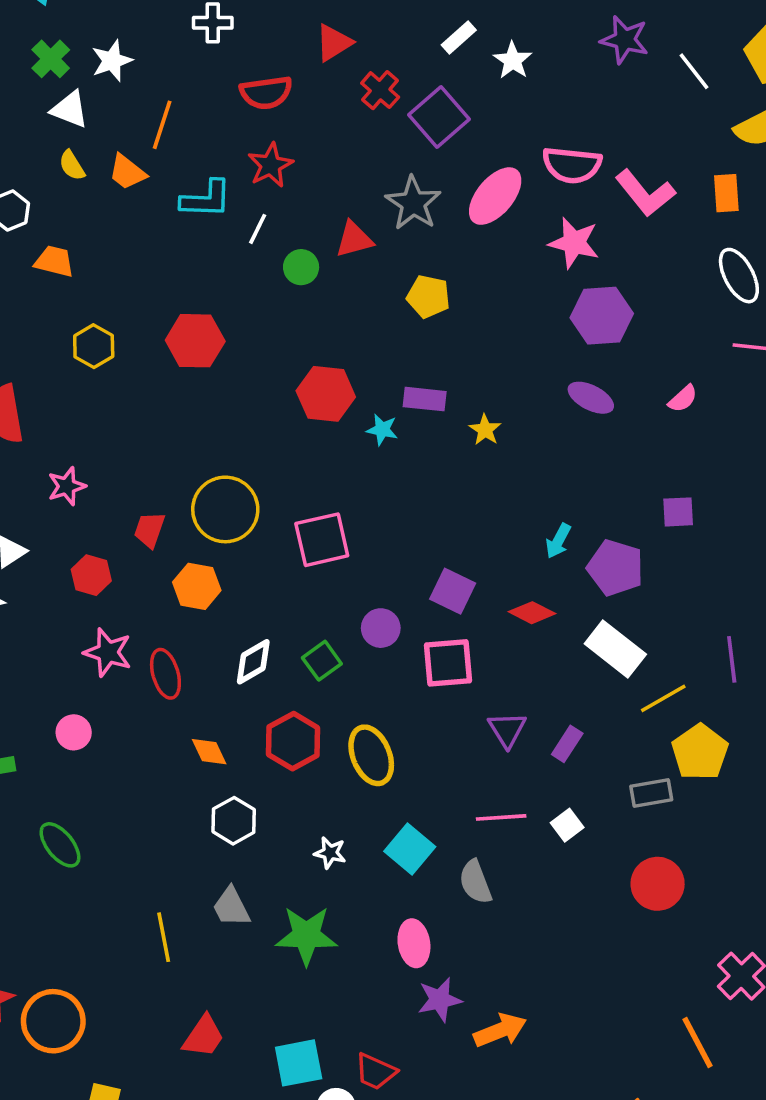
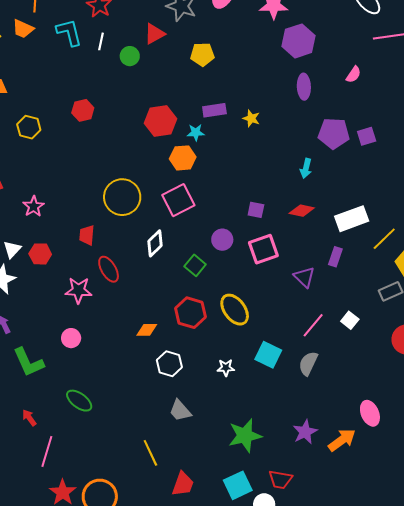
cyan L-shape: (206, 199) -> (69, 32), turned -92
red hexagon: (195, 341) -> (83, 110), size x0.7
purple ellipse: (591, 398) -> (304, 87), turned 75
red trapezoid: (149, 530) -> (87, 235), moved
purple pentagon: (615, 568) -> (334, 133), moved
red hexagon: (91, 575) -> (40, 254), moved
orange hexagon: (197, 586) -> (183, 158), moved
purple square: (453, 591) -> (256, 210), size x0.7
white rectangle: (615, 649) -> (352, 219), turned -44
white diamond: (253, 662) -> (155, 243), moved
red ellipse: (165, 674) -> (109, 269), moved
purple rectangle: (567, 744) -> (335, 257), moved
orange diamond: (209, 752) -> (147, 330), turned -50
pink line: (501, 817) -> (313, 325), turned -32
gray semicircle: (475, 882) -> (308, 363), turned 60
green star: (306, 935) -> (245, 436), moved
yellow line: (164, 937) -> (150, 453), moved
pink ellipse: (414, 943) -> (370, 413), moved

